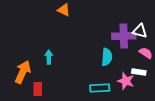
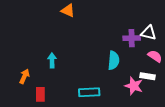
purple cross: (124, 36) -> (132, 38), size x0.7
orange arrow: (23, 72) -> (24, 76), size x0.6
cyan rectangle: (100, 88) -> (89, 92), moved

